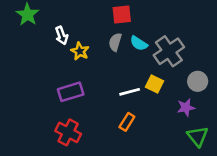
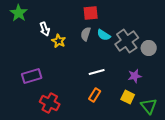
gray circle: (198, 81) -> (149, 48), moved
yellow square: (154, 84) -> (128, 97), moved
purple rectangle: (71, 92) -> (32, 76), moved
purple star: (186, 107) -> (135, 76), moved

